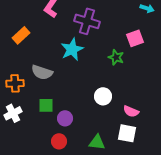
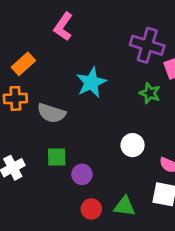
purple cross: (87, 21) -> (147, 45), moved
orange cross: (15, 83) -> (15, 98), moved
red circle: (59, 141) -> (91, 209), moved

